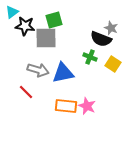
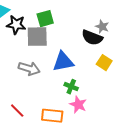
green cross: (90, 57) -> (71, 87), moved
blue triangle: (63, 73) -> (63, 62), moved
red line: (26, 92) -> (17, 111), moved
orange rectangle: (66, 106) -> (52, 116), moved

